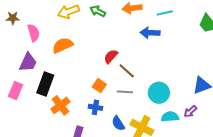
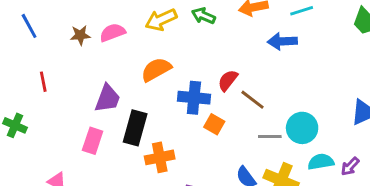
pink semicircle: (34, 33) -> (113, 33), moved, turned -90
gray line: (125, 92) -> (270, 136), moved
orange cross: (60, 105) -> (160, 157), turned 30
blue cross: (95, 107) -> (194, 98), moved, size x1.5
purple arrow: (190, 111) -> (350, 166), moved

